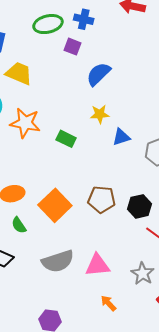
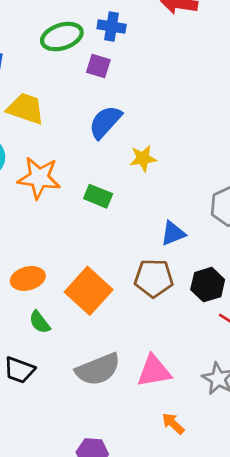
blue semicircle: (98, 74) -> (105, 122), moved
blue triangle: (121, 137) -> (173, 233), moved

